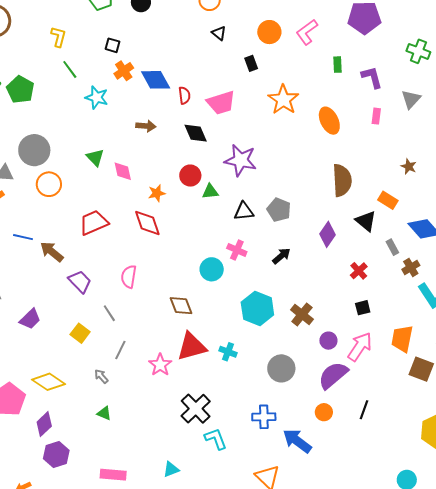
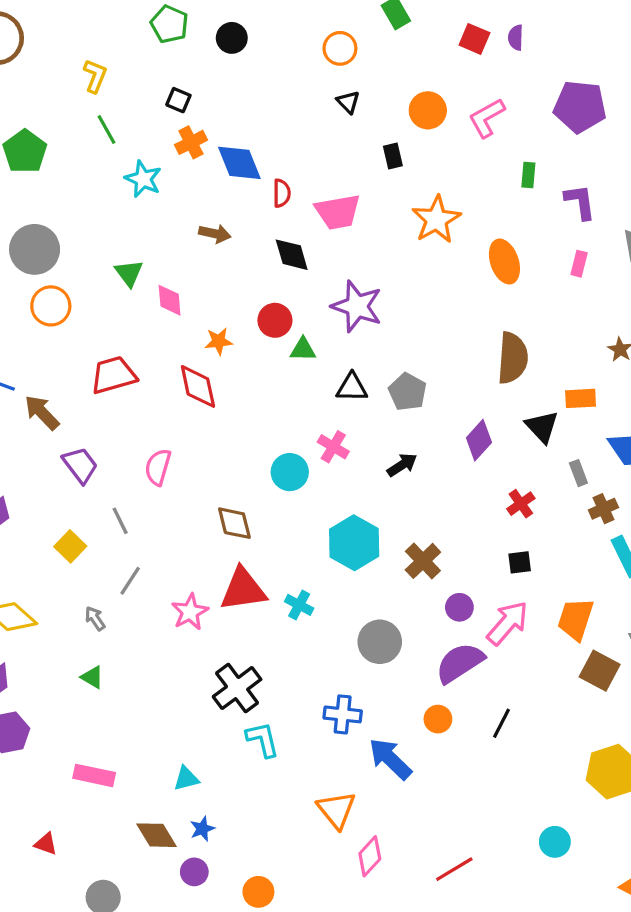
orange rectangle: (388, 200) -> (581, 398), turned -42

